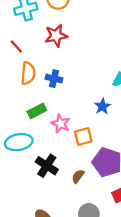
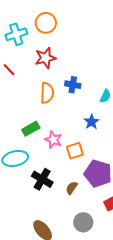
orange semicircle: (28, 73) -> (47, 93), moved
blue cross: (54, 79) -> (73, 85), moved

